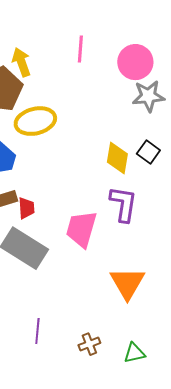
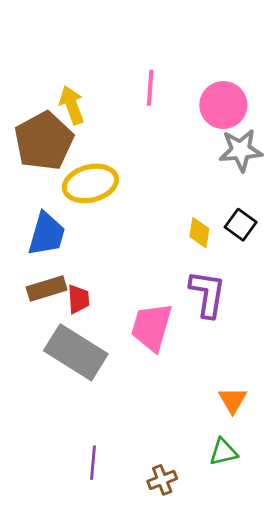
yellow diamond: (117, 158) -> (199, 233), size x0.7
orange triangle: (127, 283) -> (233, 400), moved, size x0.6
green triangle: (134, 353) -> (223, 452), moved

